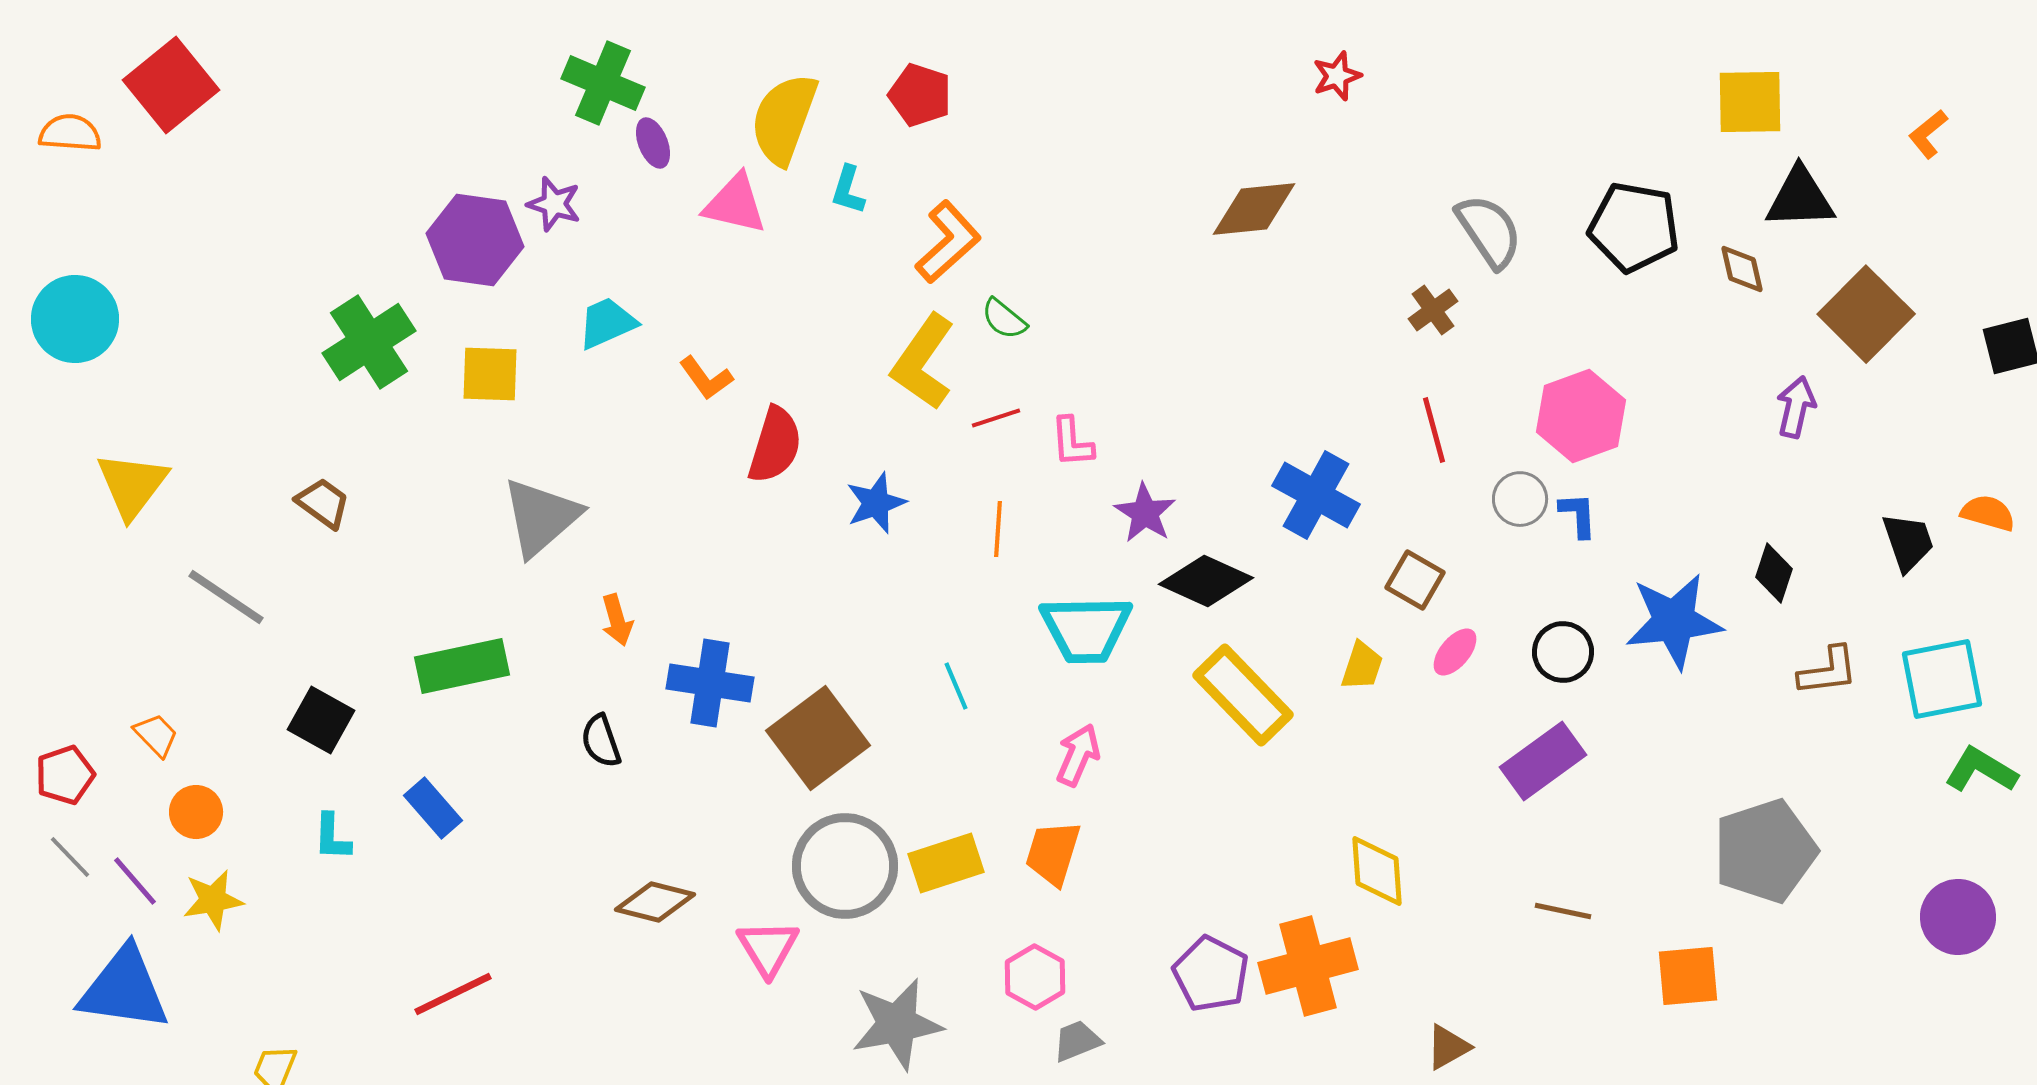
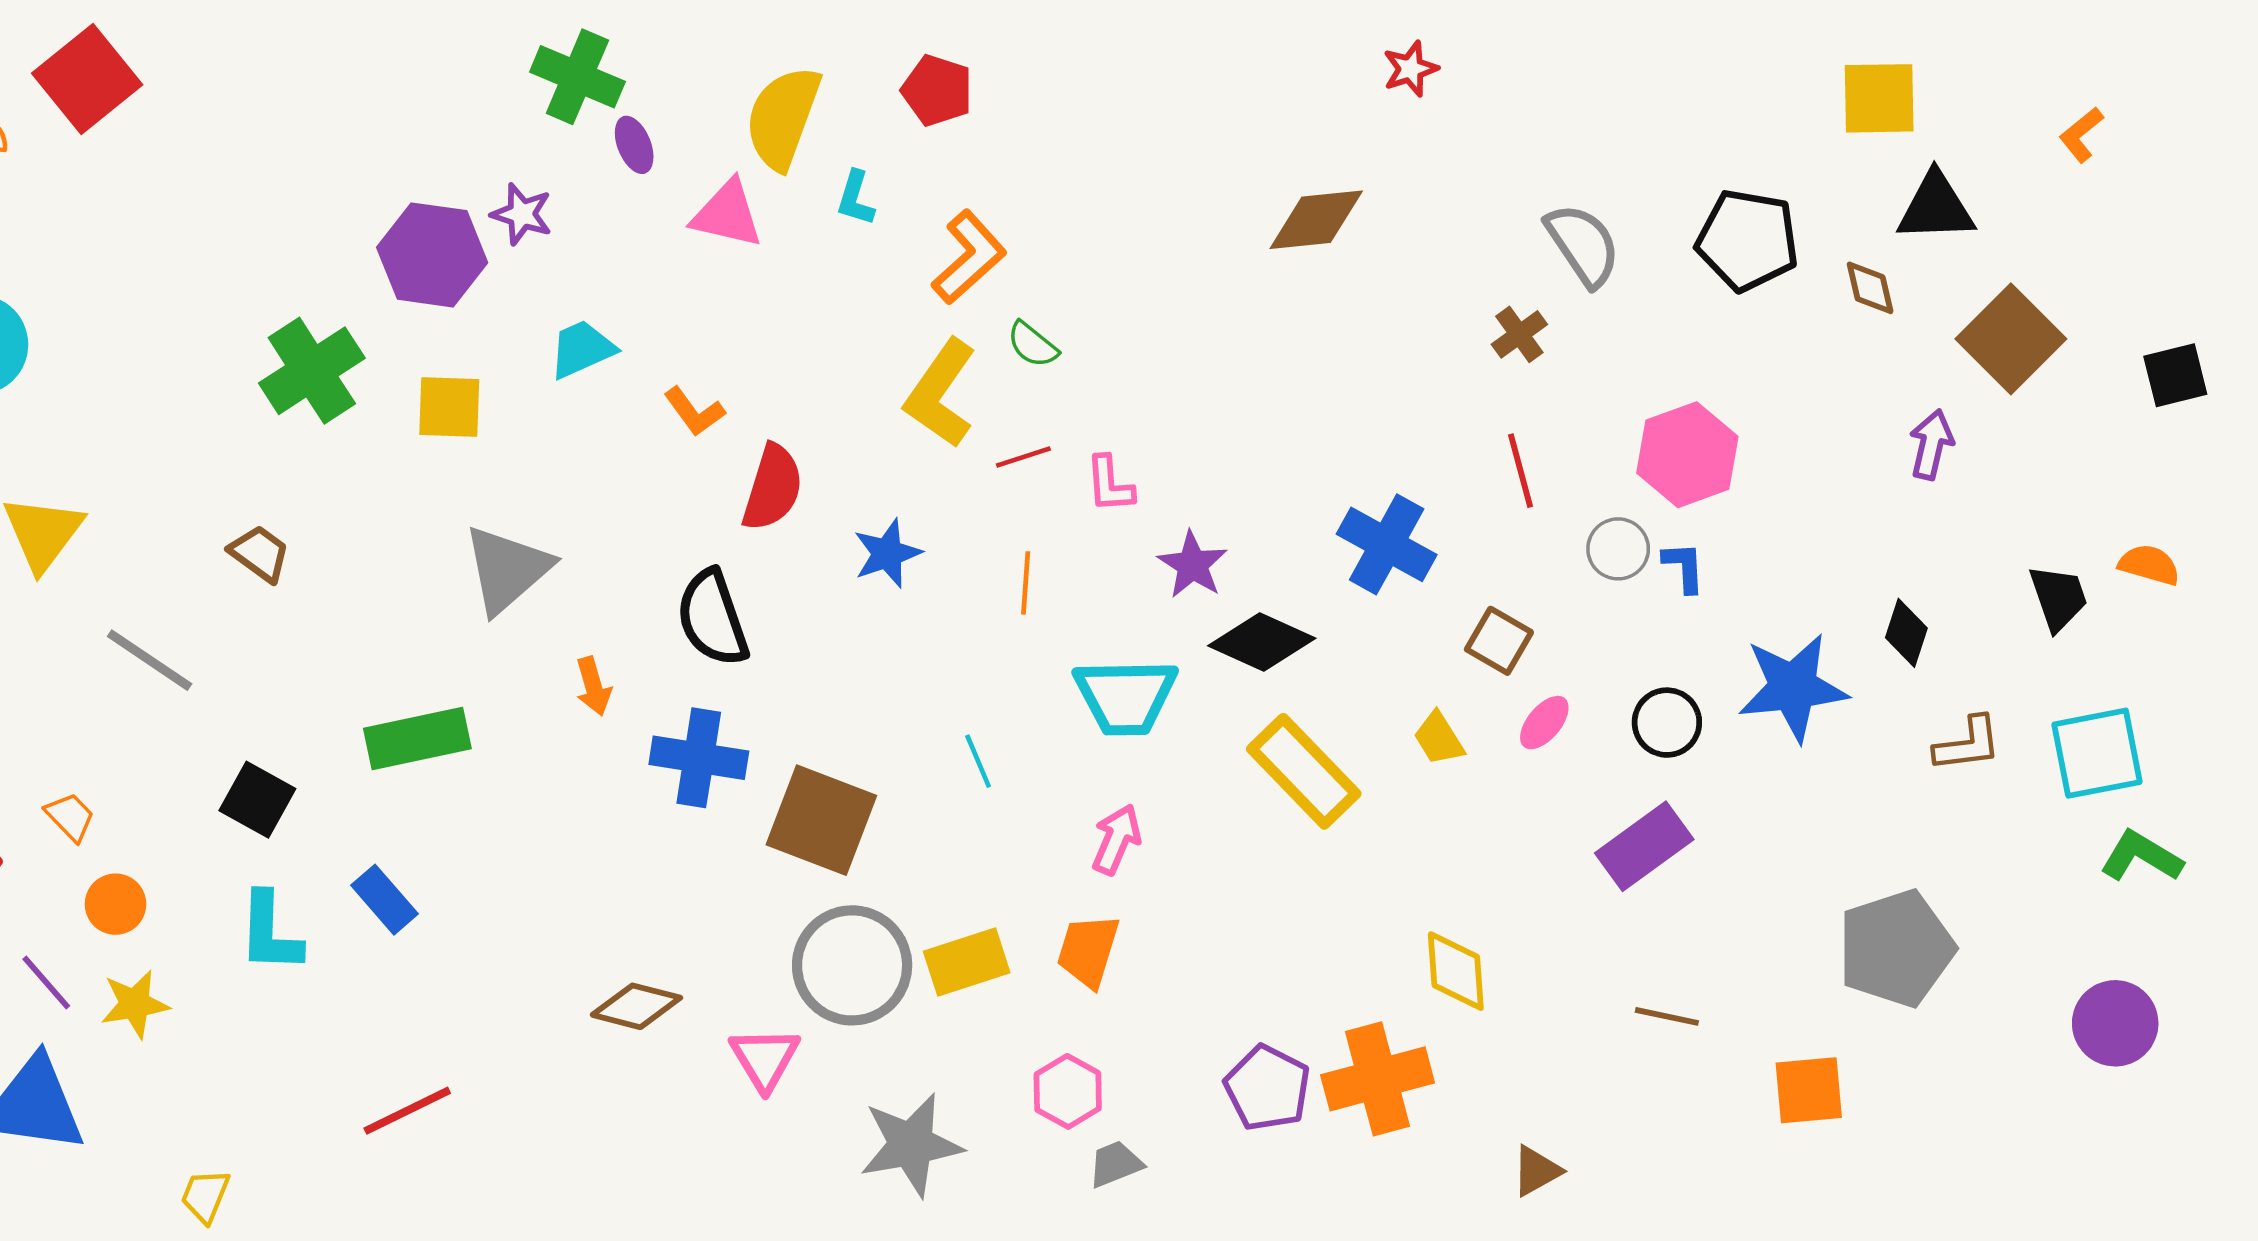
yellow trapezoid: (1362, 666) -> (1439, 738), turned 130
brown square: (818, 738) -> (821, 820), turned -32
black semicircle: (601, 741) -> (712, 618), moved, size x1.6
cyan L-shape: (332, 837) -> (270, 932), size x1.5

